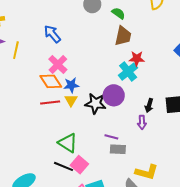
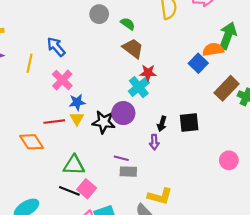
brown trapezoid: (123, 36) -> (133, 48), turned -65
yellow line: (16, 50) -> (30, 63), moved
orange diamond: (51, 81) -> (32, 142), moved
green triangle: (68, 143) -> (74, 165), turned -30

